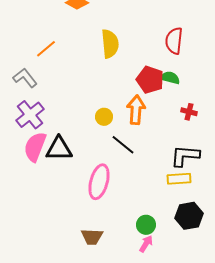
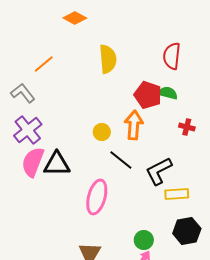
black L-shape: (185, 156) -> (159, 171), moved, turned -32

